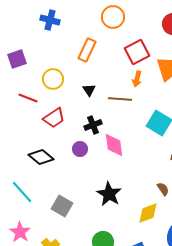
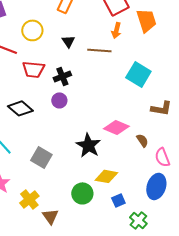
red trapezoid: (54, 118) -> (33, 69), turned 40
black cross: (93, 125) -> (62, 76), moved
pink diamond: (114, 145) -> (116, 127), moved, turned -60
yellow diamond: (148, 213) -> (106, 176), moved, turned 30

